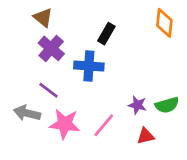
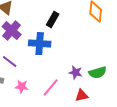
pink star: (65, 124) -> (22, 87), size x0.6

